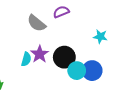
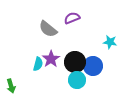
cyan circle: (77, 71) -> (77, 80), moved
blue circle: (92, 71) -> (93, 66), moved

